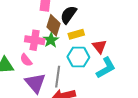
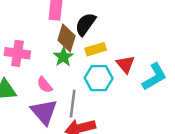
pink cross: (35, 40) -> (17, 53), moved
pink semicircle: (26, 60) -> (45, 85), moved
cyan L-shape: (106, 68) -> (154, 77), moved

